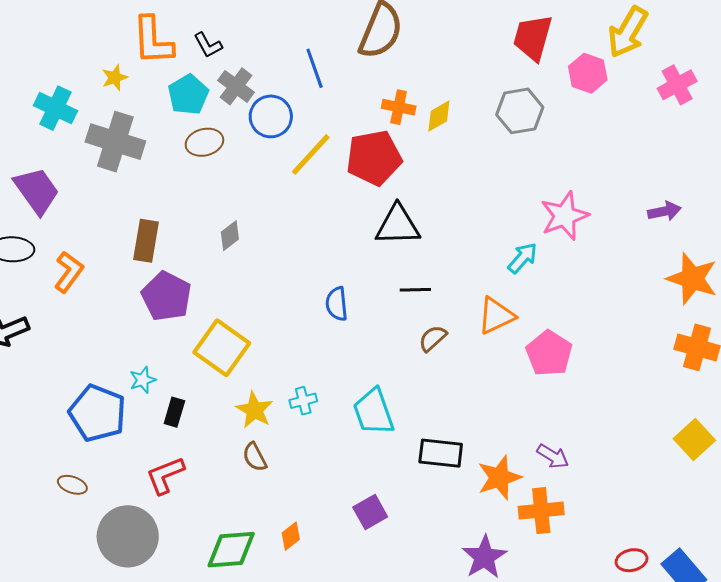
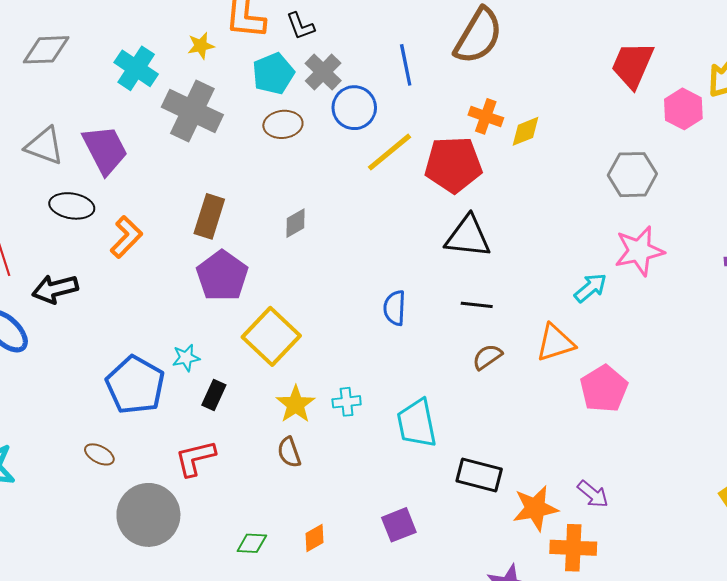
gray hexagon: (520, 111) -> (632, 175), moved
green diamond: (231, 550) -> (252, 543), size x0.6

